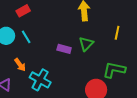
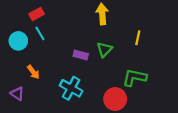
cyan line: (26, 37) -> (40, 33), moved
cyan cross: (40, 80) -> (71, 88), moved

